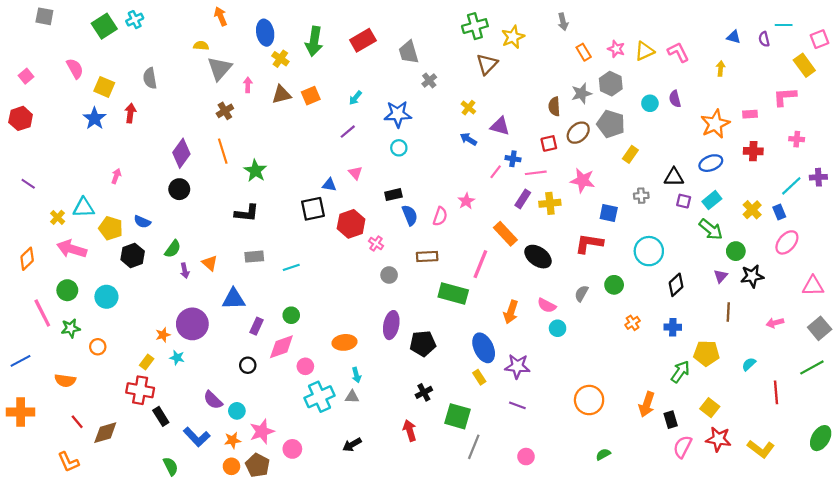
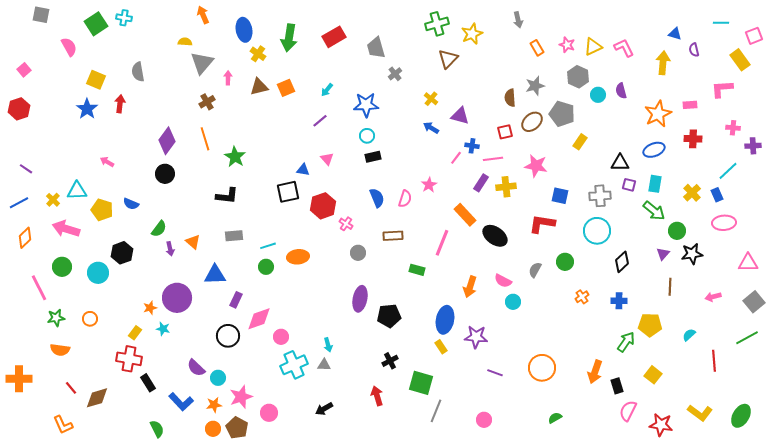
cyan cross: (135, 20) -> (124, 18), turned 35
purple semicircle: (764, 39) -> (694, 50), moved
pink semicircle: (75, 68) -> (69, 47), moved
yellow arrow: (721, 68) -> (663, 63), size x1.6
gray hexagon: (611, 84) -> (578, 77), moved
pink arrow: (116, 176) -> (107, 162), turned -80
purple cross: (818, 177) -> (753, 146), moved
black rectangle: (393, 195) -> (373, 157), moved
gray cross: (641, 196) -> (600, 196), moved, size x1.5
cyan rectangle: (712, 200) -> (655, 184), turned -42
pink ellipse: (787, 242) -> (724, 223), turned 45
black hexagon: (133, 255) -> (122, 253), moved
green rectangle: (453, 293) -> (417, 270), size x0.6
green circle: (291, 315) -> (266, 267), moved
green star: (71, 328) -> (56, 318), moved
orange ellipse: (344, 342) -> (298, 257), moved
blue ellipse: (484, 348) -> (445, 320), turned 36
blue line: (21, 361) -> (19, 203), moved
black circle: (248, 365) -> (228, 336), size x1.5
purple line: (517, 405) -> (495, 373), moved
green ellipse: (821, 438) -> (741, 416), moved
red star: (718, 439) -> (661, 425), moved

